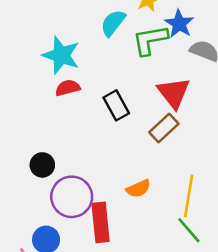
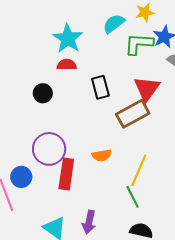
brown rectangle: (164, 128) -> (133, 114), size x1.4
black circle: (42, 165) -> (43, 93), moved

